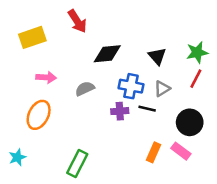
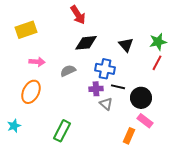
red arrow: (77, 21) -> (78, 15), moved
gray triangle: (162, 89) -> (106, 104), moved, turned -48
black circle: (190, 122) -> (141, 98), moved
orange rectangle: (153, 152) -> (129, 136), moved

